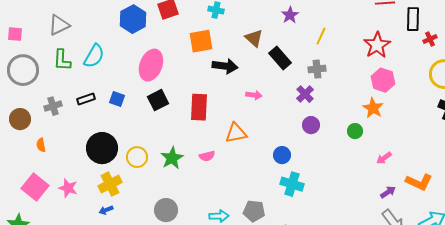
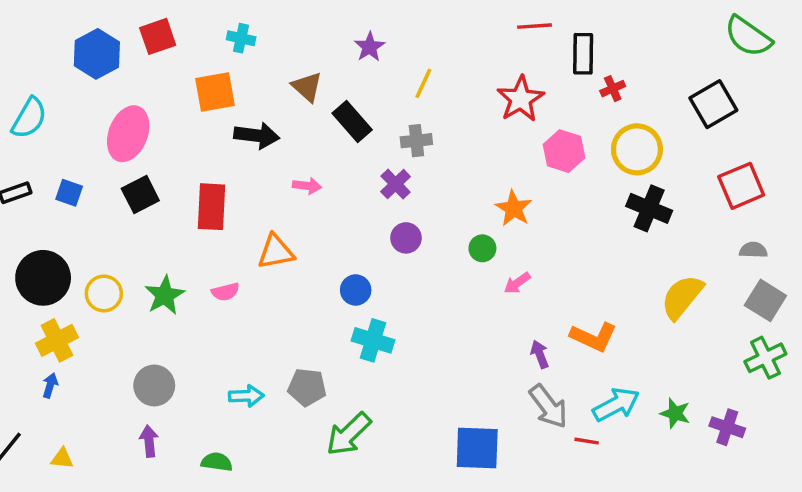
pink hexagon: (383, 80) -> (564, 151), moved
pink arrow: (384, 158) -> (517, 283), moved
purple arrow: (388, 192) -> (540, 354), turned -77
blue arrow: (106, 210) -> (50, 386), turned 128

